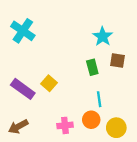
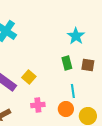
brown square: (117, 60) -> (88, 65), moved
pink cross: (65, 125) -> (38, 105), moved

